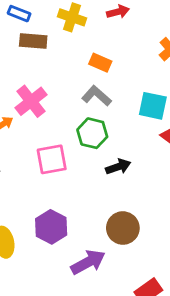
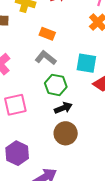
green hexagon: (92, 133) -> (56, 85), moved
brown circle: (123, 228) -> (66, 133), moved

